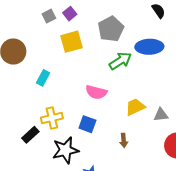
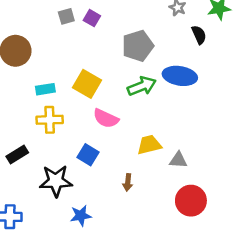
purple square: (70, 14) -> (92, 18), turned -32
yellow square: (71, 42) -> (87, 84), moved, turned 35
cyan rectangle: (43, 78) -> (45, 89), turned 42
yellow cross: (52, 118) -> (50, 120), moved

